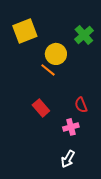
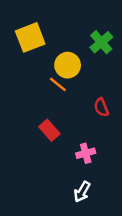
red semicircle: (81, 105) -> (101, 107), moved

